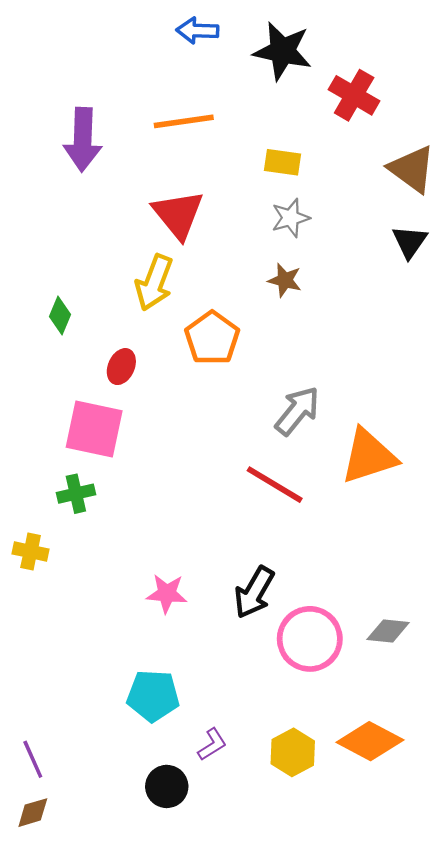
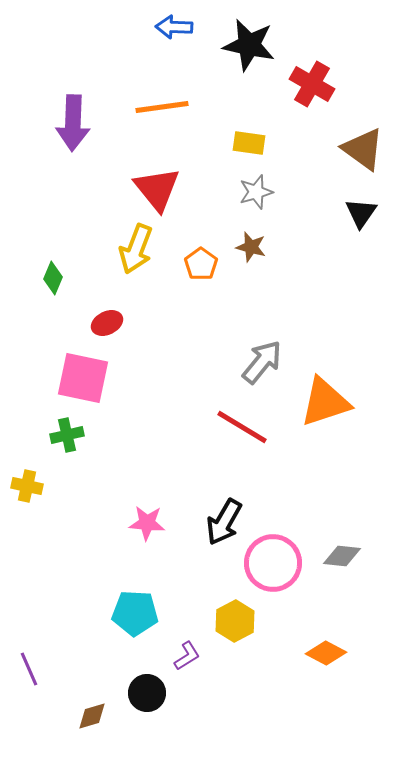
orange pentagon: (212, 338) -> (201, 264), moved, size x0.7
red ellipse: (121, 367) -> (107, 323), turned 40
orange diamond: (370, 741) -> (326, 653), size x0.7
yellow hexagon: (293, 752) -> (235, 621), moved
brown diamond: (33, 813) -> (92, 716), moved

